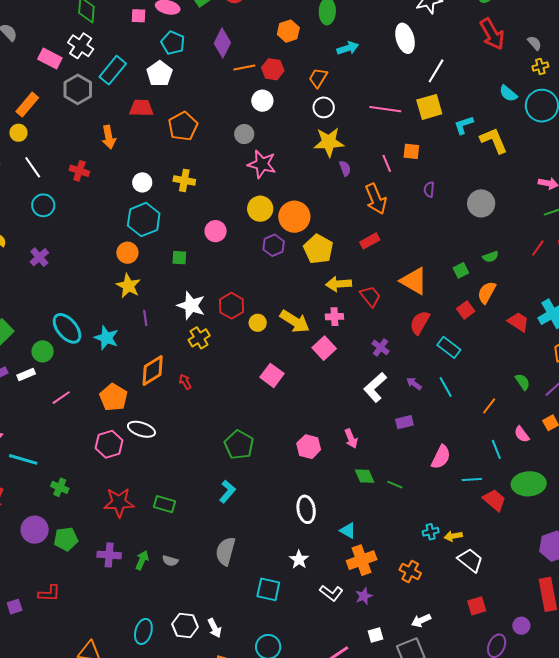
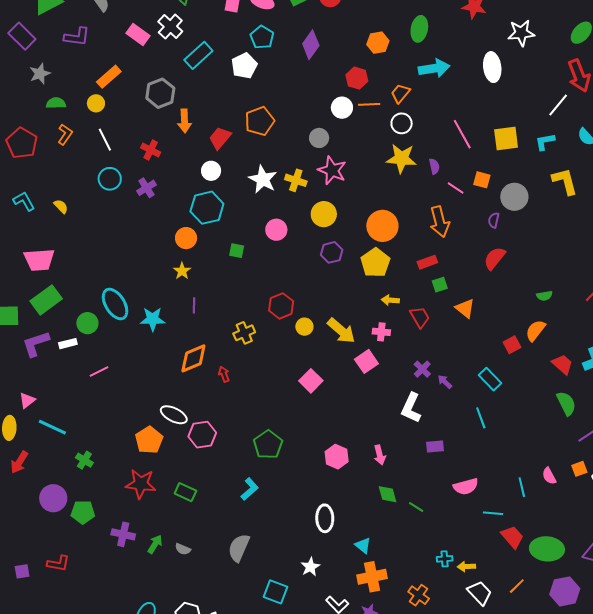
cyan arrow: (348, 48) -> (434, 68), size x1.4
orange line: (244, 68) -> (369, 104), moved
white line: (436, 71) -> (558, 105), moved
gray hexagon: (78, 89) -> (160, 93), moved
red trapezoid: (141, 108) -> (220, 138), moved, turned -60
pink line: (385, 109) -> (462, 134), turned 44
cyan L-shape: (464, 125) -> (545, 142), moved
pink line: (387, 163) -> (456, 188), turned -42
purple semicircle: (345, 168) -> (434, 166), moved
yellow cross: (184, 180) -> (296, 180), moved
gray circle: (481, 203) -> (514, 197), moved
orange circle: (294, 217) -> (382, 226), moved
purple cross: (39, 257) -> (146, 188), moved
green square: (461, 270) -> (440, 285), moved
orange triangle: (414, 281) -> (465, 308), size x0.7
yellow arrow: (339, 284) -> (390, 300), size x0.7
yellow star: (128, 286) -> (182, 271), size x0.7
white star: (191, 306) -> (263, 179), moved
red semicircle: (420, 323) -> (495, 258), moved
cyan star: (106, 338) -> (153, 319), turned -30
green semicircle: (523, 382) -> (566, 403), moved, size x1.4
purple arrow: (414, 384) -> (445, 382), moved
white L-shape: (375, 387) -> (411, 408), turned -32
orange pentagon: (113, 397) -> (149, 440), moved
orange line: (489, 406) -> (517, 586), moved
pink hexagon: (109, 444) -> (202, 435), moved
pink semicircle: (441, 457) -> (466, 486), turned 40
green ellipse: (529, 484) -> (547, 549), moved

